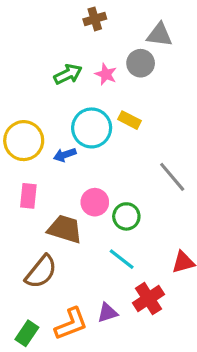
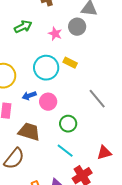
green arrow: (68, 74) -> (23, 27), moved
blue arrow: (65, 155) -> (29, 96), moved
pink circle: (95, 202) -> (48, 102), moved

